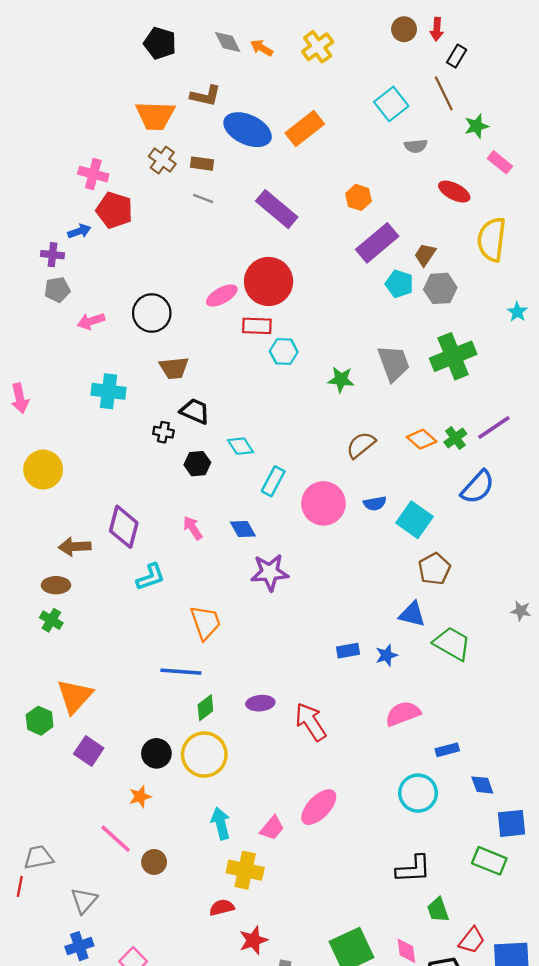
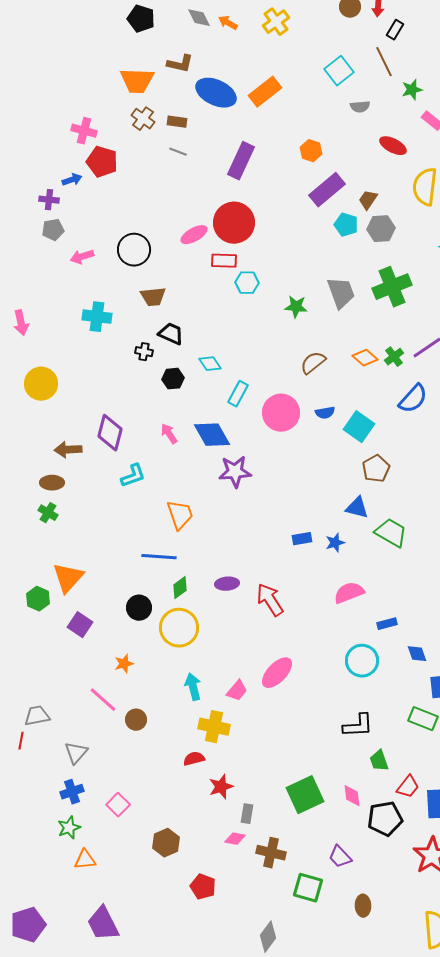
purple rectangle: (277, 209) -> (241, 161), turned 75
blue diamond: (243, 529) -> (212, 435), size x1.6
black circle: (156, 753) -> (139, 608), moved

